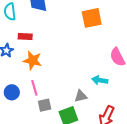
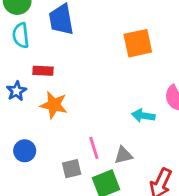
cyan arrow: (100, 80) -> (143, 116), moved
pink line: (34, 88) -> (94, 148), moved

